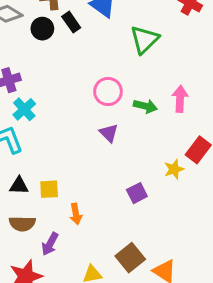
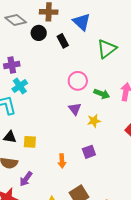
black rectangle: (71, 22) -> (63, 41), moved
yellow star: (174, 169) -> (94, 121), moved
orange arrow: (76, 214) -> (62, 161), moved

